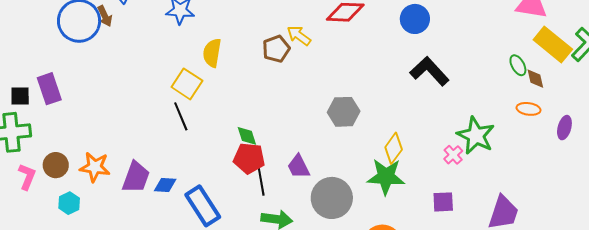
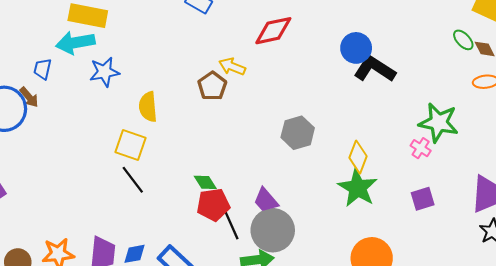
blue circle: (415, 19) -> (356, 48), moved
green star: (386, 177) -> (358, 188), turned -30
gray circle: (332, 198) -> (273, 230), moved

